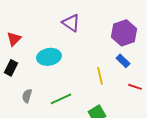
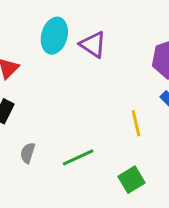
cyan ellipse: (49, 57) -> (54, 36), moved, turned -65

